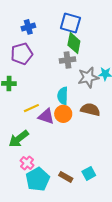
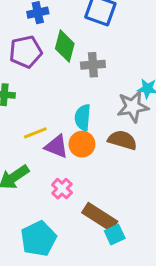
green diamond: (74, 43) -> (65, 46), moved
gray star: (88, 77) -> (133, 107), moved
pink cross: (27, 163) -> (62, 189), moved
brown rectangle: (66, 177) -> (100, 217), moved, size x1.6

